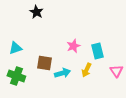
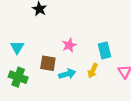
pink star: (73, 46) -> (69, 45), moved
cyan triangle: (15, 48) -> (17, 47), turned -40

